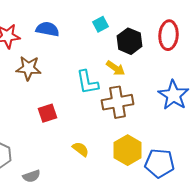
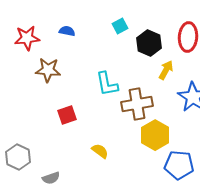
blue semicircle: (48, 29) -> (67, 31), size x0.7
yellow arrow: (116, 68) -> (166, 70), moved, turned -96
yellow hexagon: (128, 150) -> (155, 135), moved

